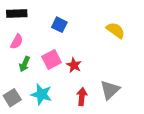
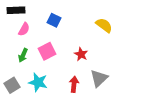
pink semicircle: (17, 42) -> (24, 29), moved
red star: (74, 65) -> (81, 54), moved

